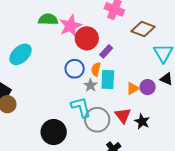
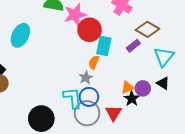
purple rectangle: (106, 51) -> (133, 46), moved
cyan ellipse: (20, 54) -> (20, 35), turned -30
blue circle: (75, 69) -> (89, 97), moved
cyan rectangle: (108, 79) -> (104, 46), moved
black star: (142, 121) -> (132, 99), moved

